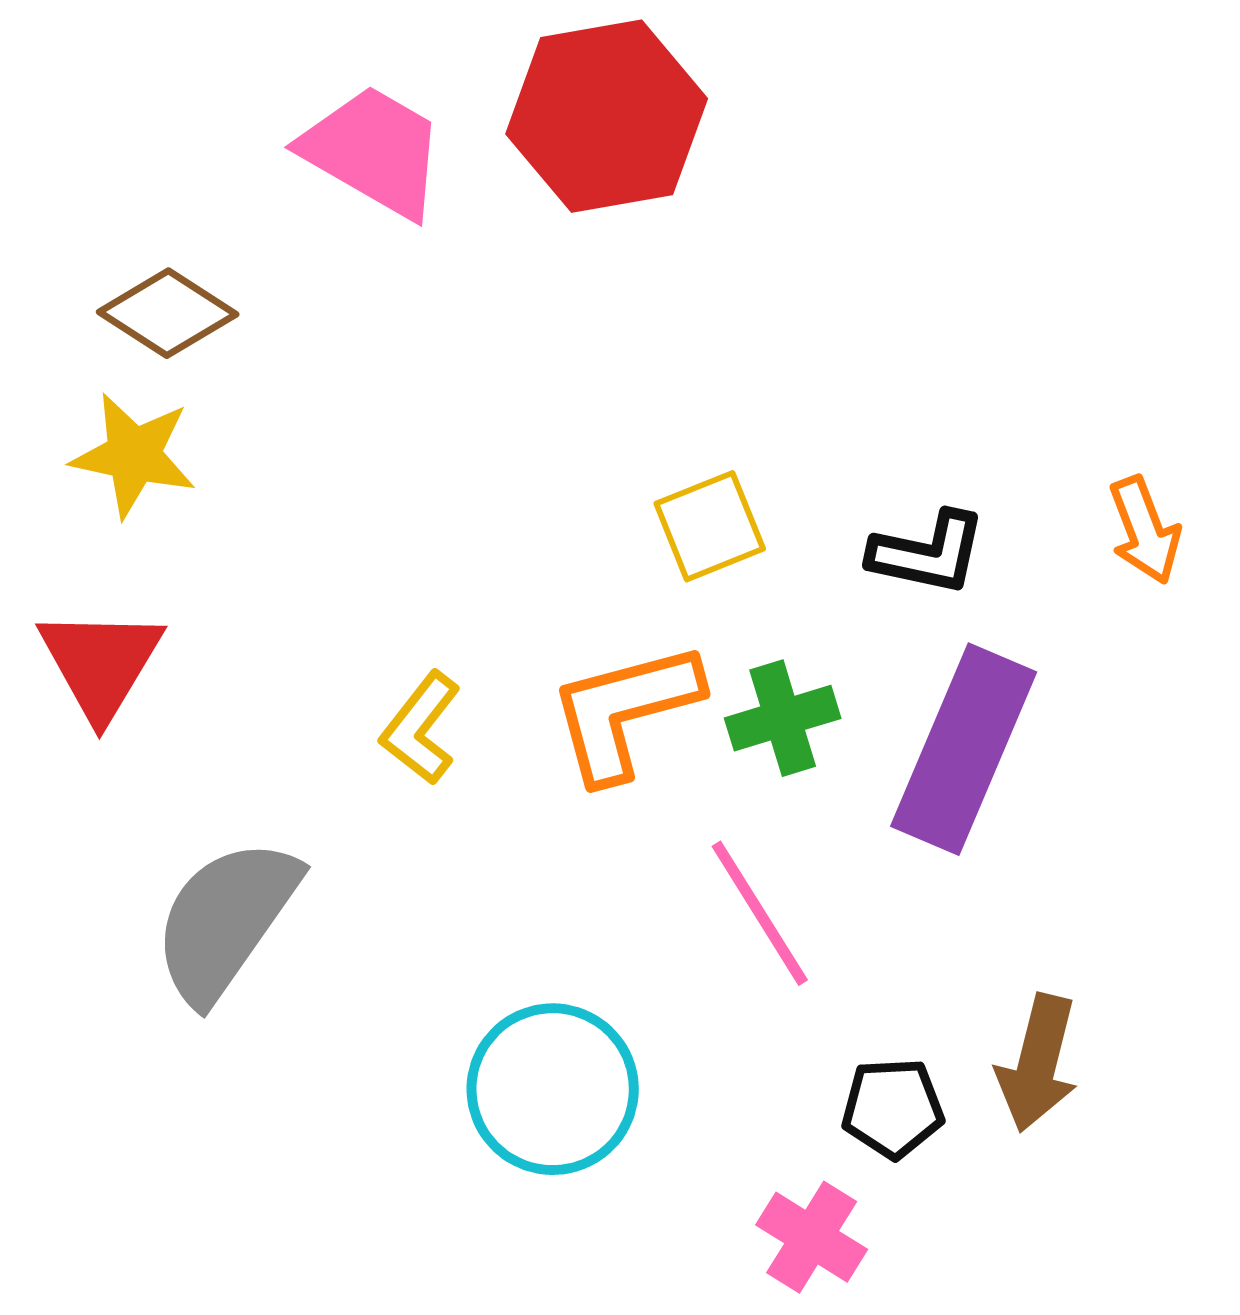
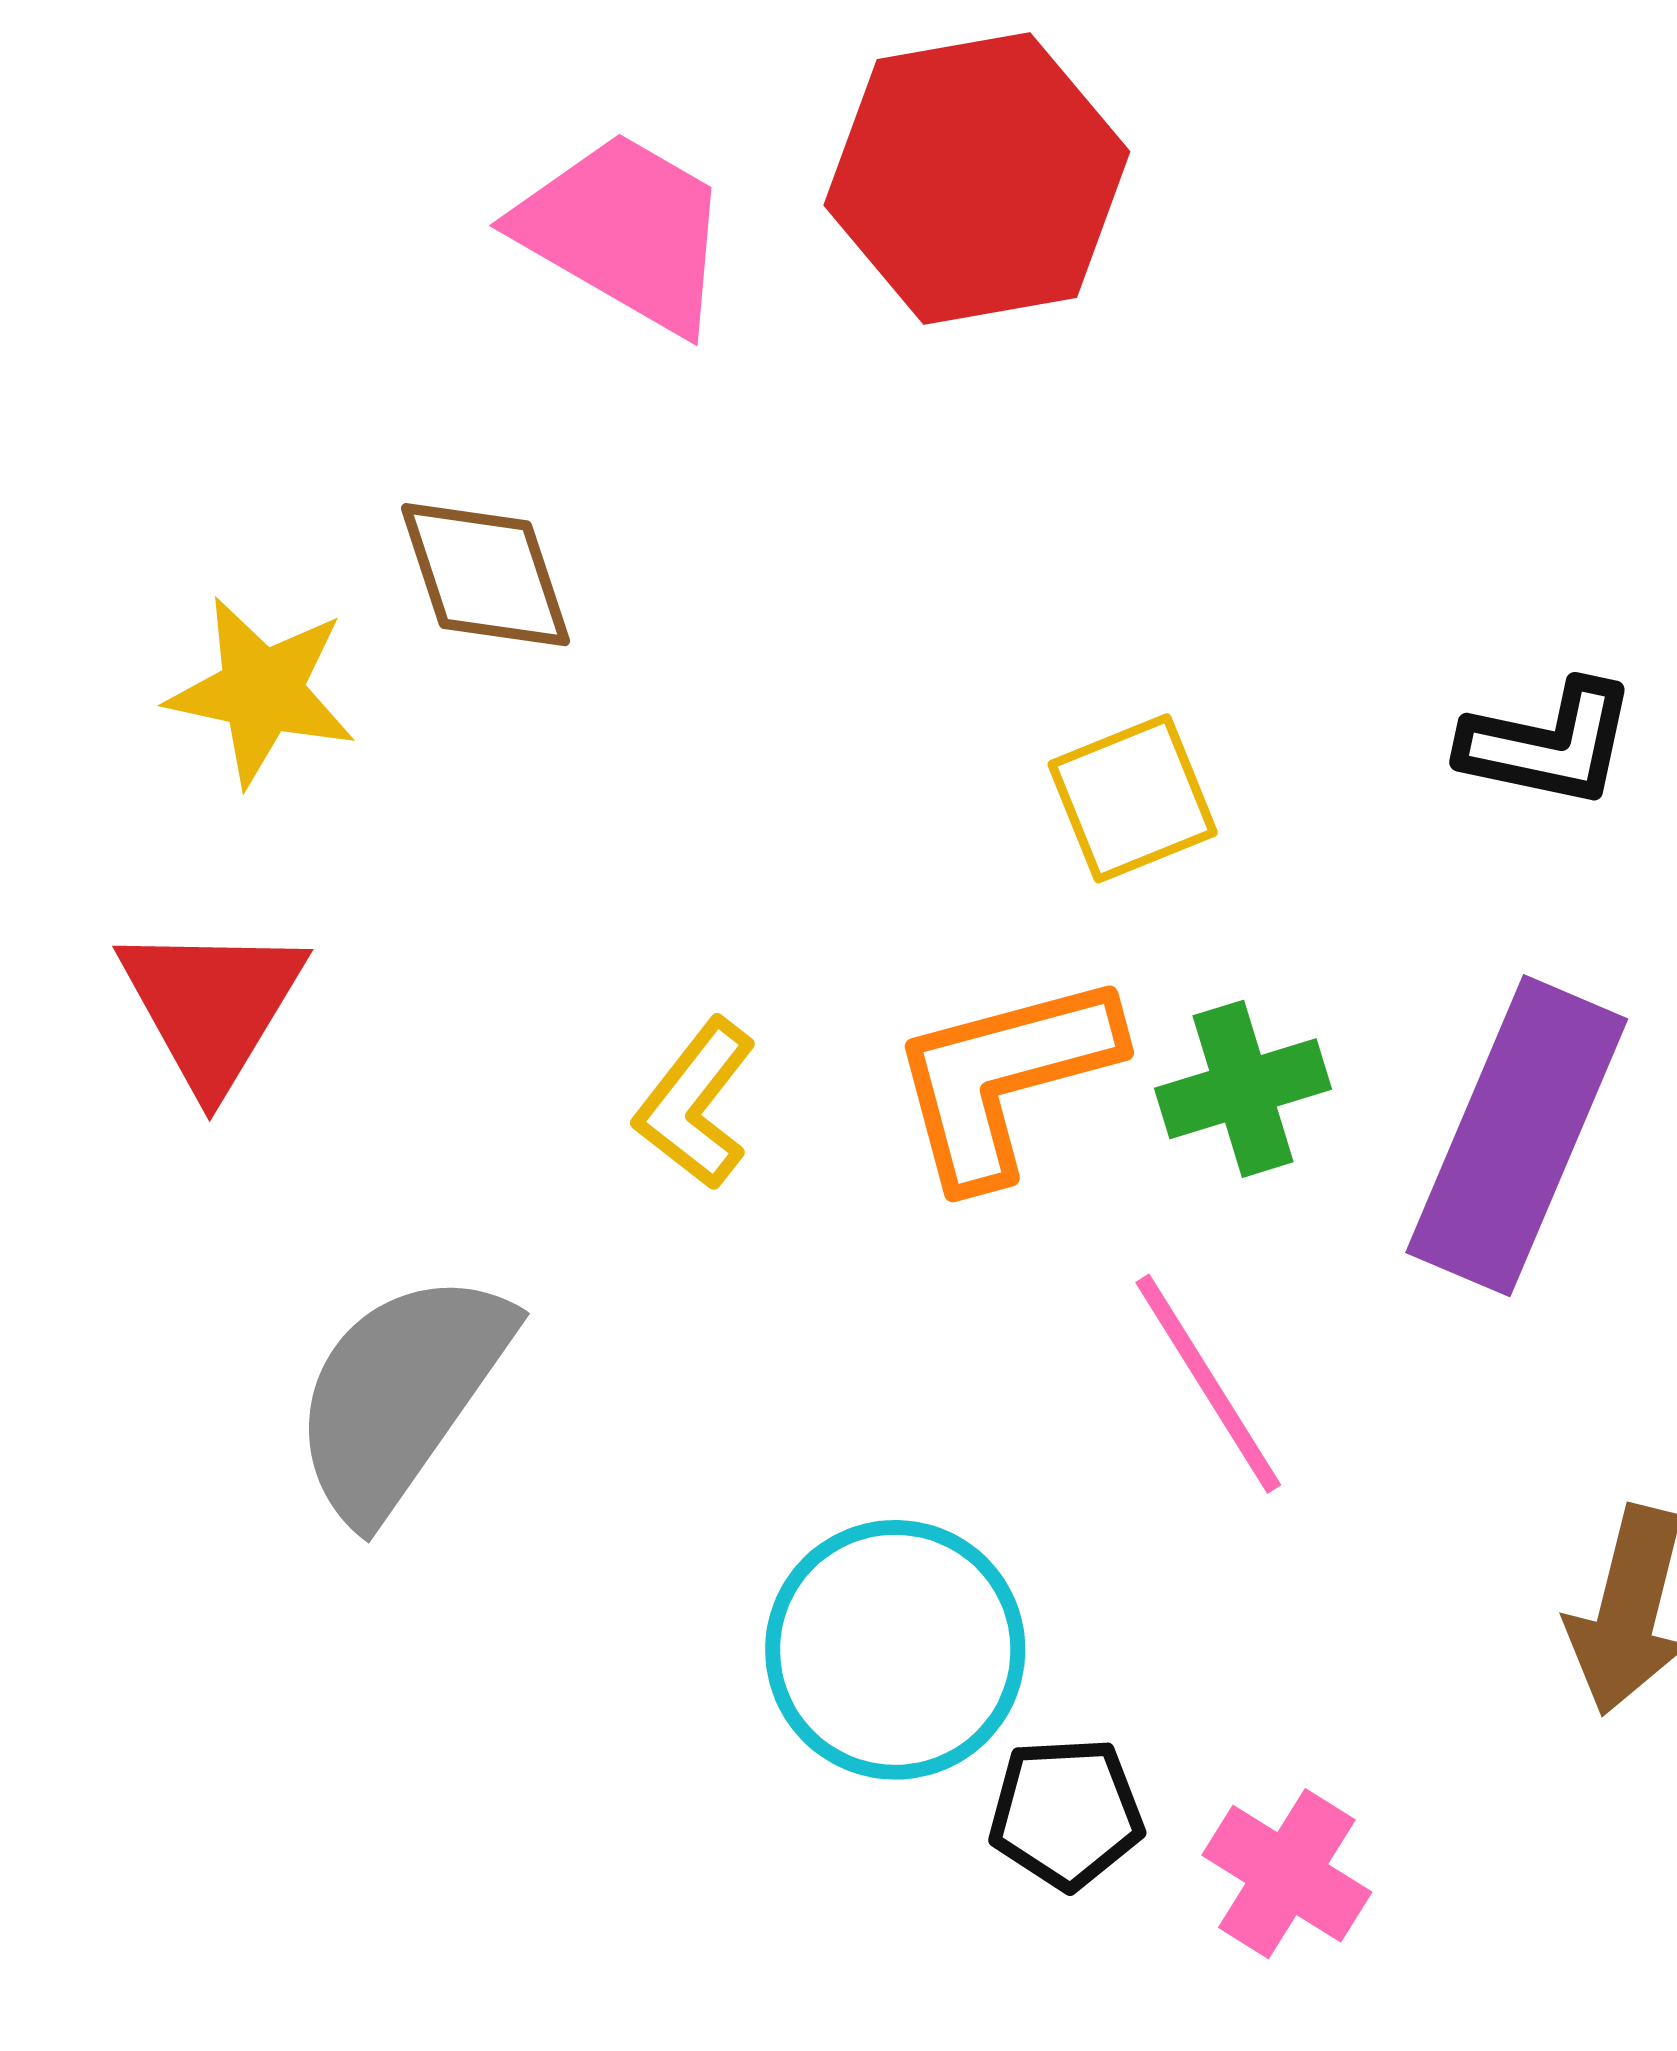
brown diamond: (168, 313) -> (485, 575), moved, turned 39
black L-shape: (928, 553) -> (1548, 744), moved
black pentagon: (893, 1108) -> (1066, 1813), moved

